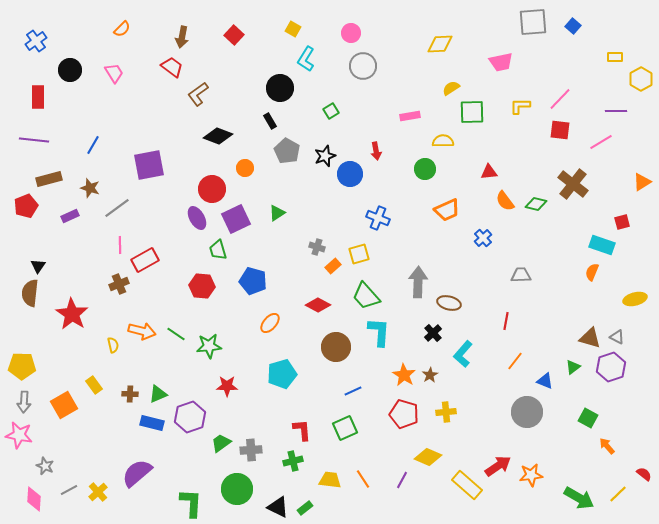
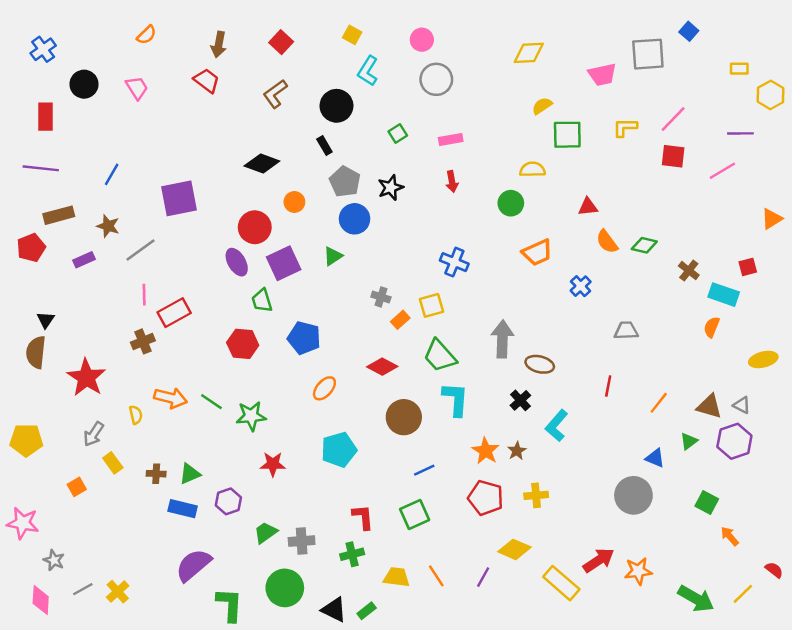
gray square: (533, 22) -> (648, 54), moved
brown L-shape: (198, 94) -> (275, 94), moved
pink rectangle: (410, 116) -> (451, 139), moved
blue circle: (350, 174) -> (355, 219), moved
brown cross: (573, 184) -> (689, 271), moved, size x0.6
orange line: (515, 361) -> (659, 403), moved
gray arrow: (24, 402) -> (94, 434), moved, turned 30
orange square: (64, 405) -> (77, 487), size x0.6
purple hexagon: (190, 417) -> (228, 501), size x0.7
purple semicircle: (137, 473) -> (193, 565), moved

